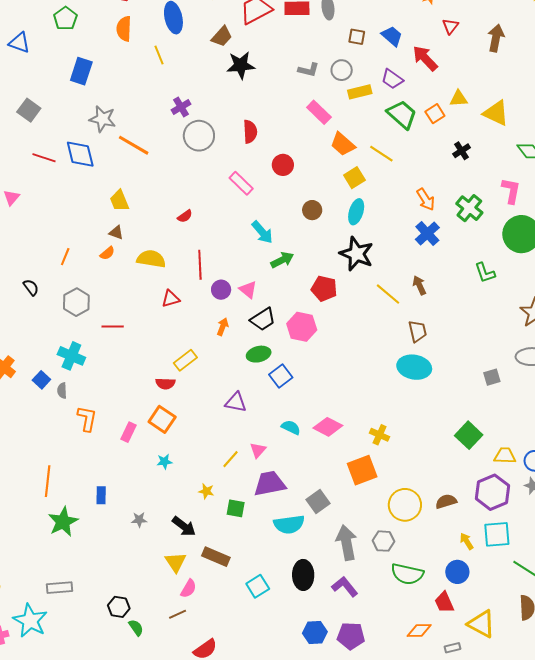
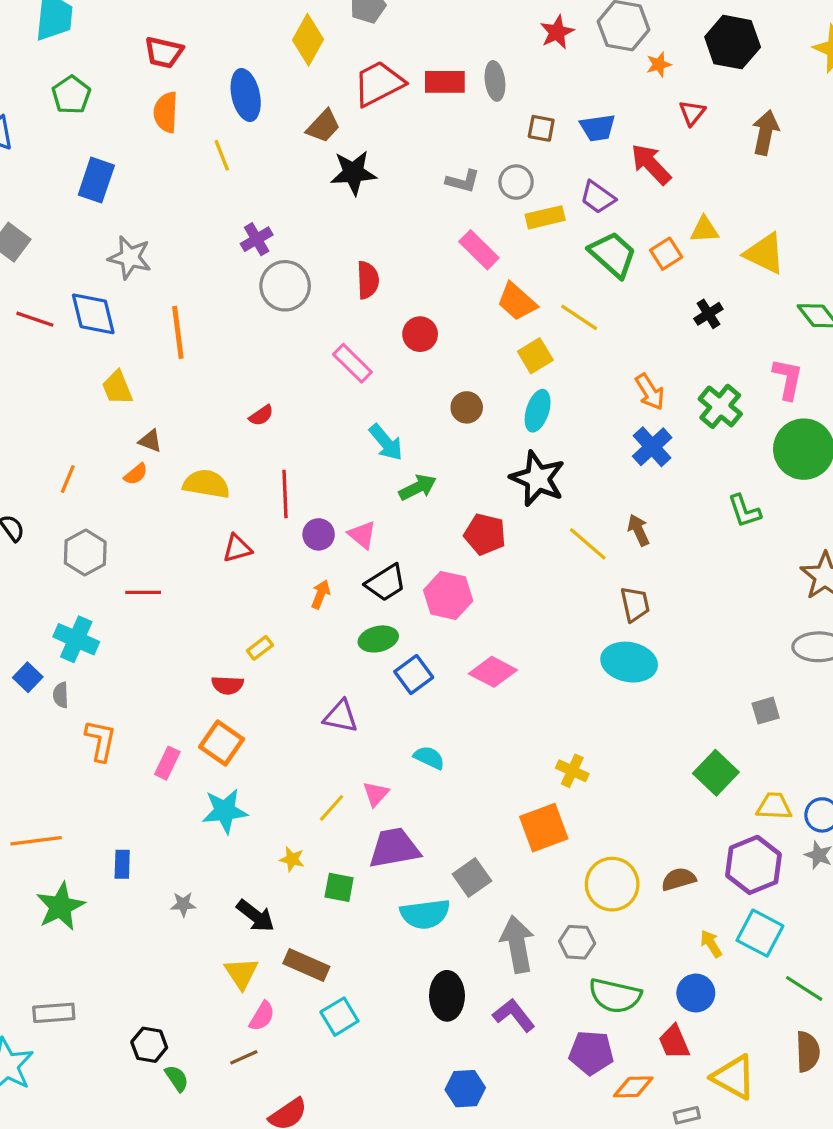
blue trapezoid: (392, 36) -> (598, 128), turned 130
orange line: (134, 145) -> (178, 332), moved, turned 52
yellow trapezoid: (119, 201) -> (117, 388), moved
yellow rectangle: (185, 360) -> (260, 648), size x0.7
gray square: (492, 377) -> (766, 711), moved
pink diamond: (328, 427) -> (493, 672), moved
cyan star: (164, 462) -> (225, 811), size x1.8
orange line: (48, 481) -> (36, 841), turned 76
cyan square: (497, 534) -> (760, 933), turned 32
cyan square: (258, 586) -> (339, 1017), moved
purple pentagon: (351, 636) -> (591, 1053), moved

